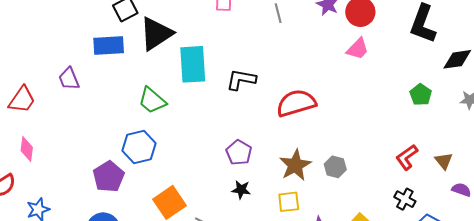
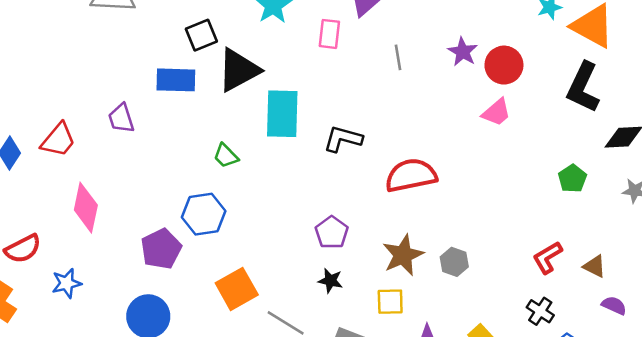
green trapezoid: (152, 101) -> (226, 156), size x0.7
pink diamond: (27, 149) -> (86, 208), moved, size x1.5
brown triangle: (444, 161) -> (595, 266), turned -30

